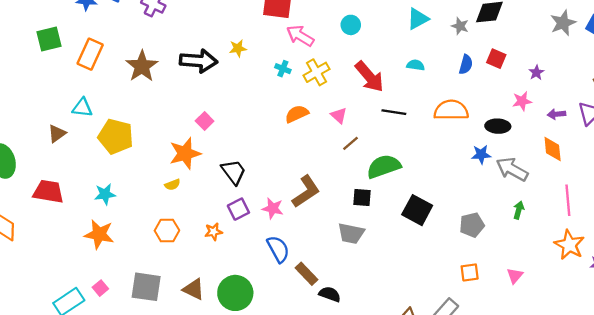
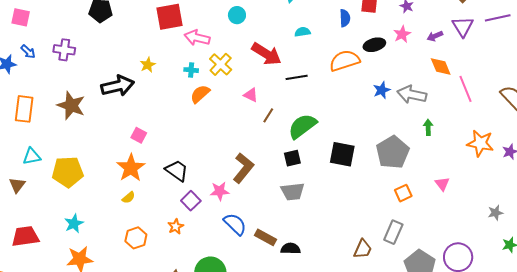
orange semicircle: (297, 114) -> (200, 94), moved
black ellipse: (498, 126) -> (374, 45), moved
pink line: (568, 200) -> (466, 89), moved
gray pentagon: (472, 225) -> (393, 152), size x1.5

